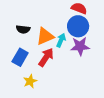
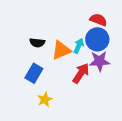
cyan arrow: (61, 40) -> (79, 46), moved
red arrow: (46, 57) -> (81, 73), moved

